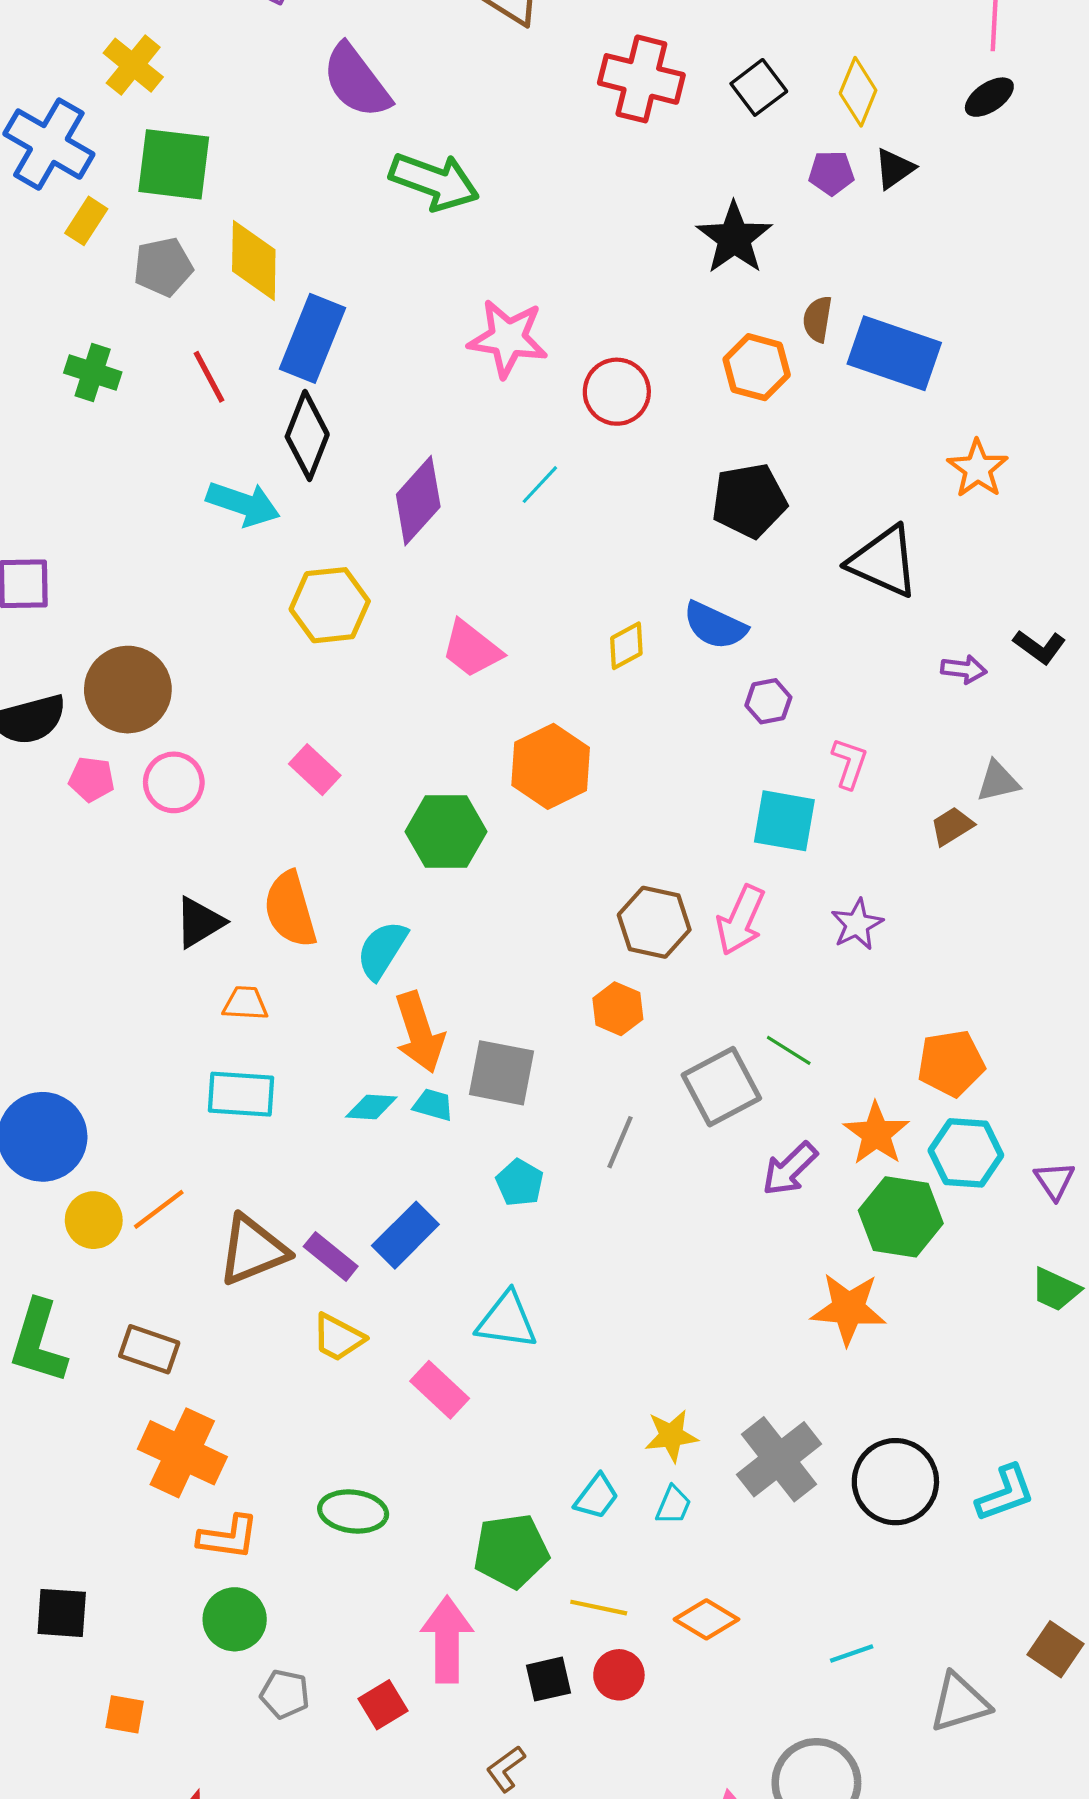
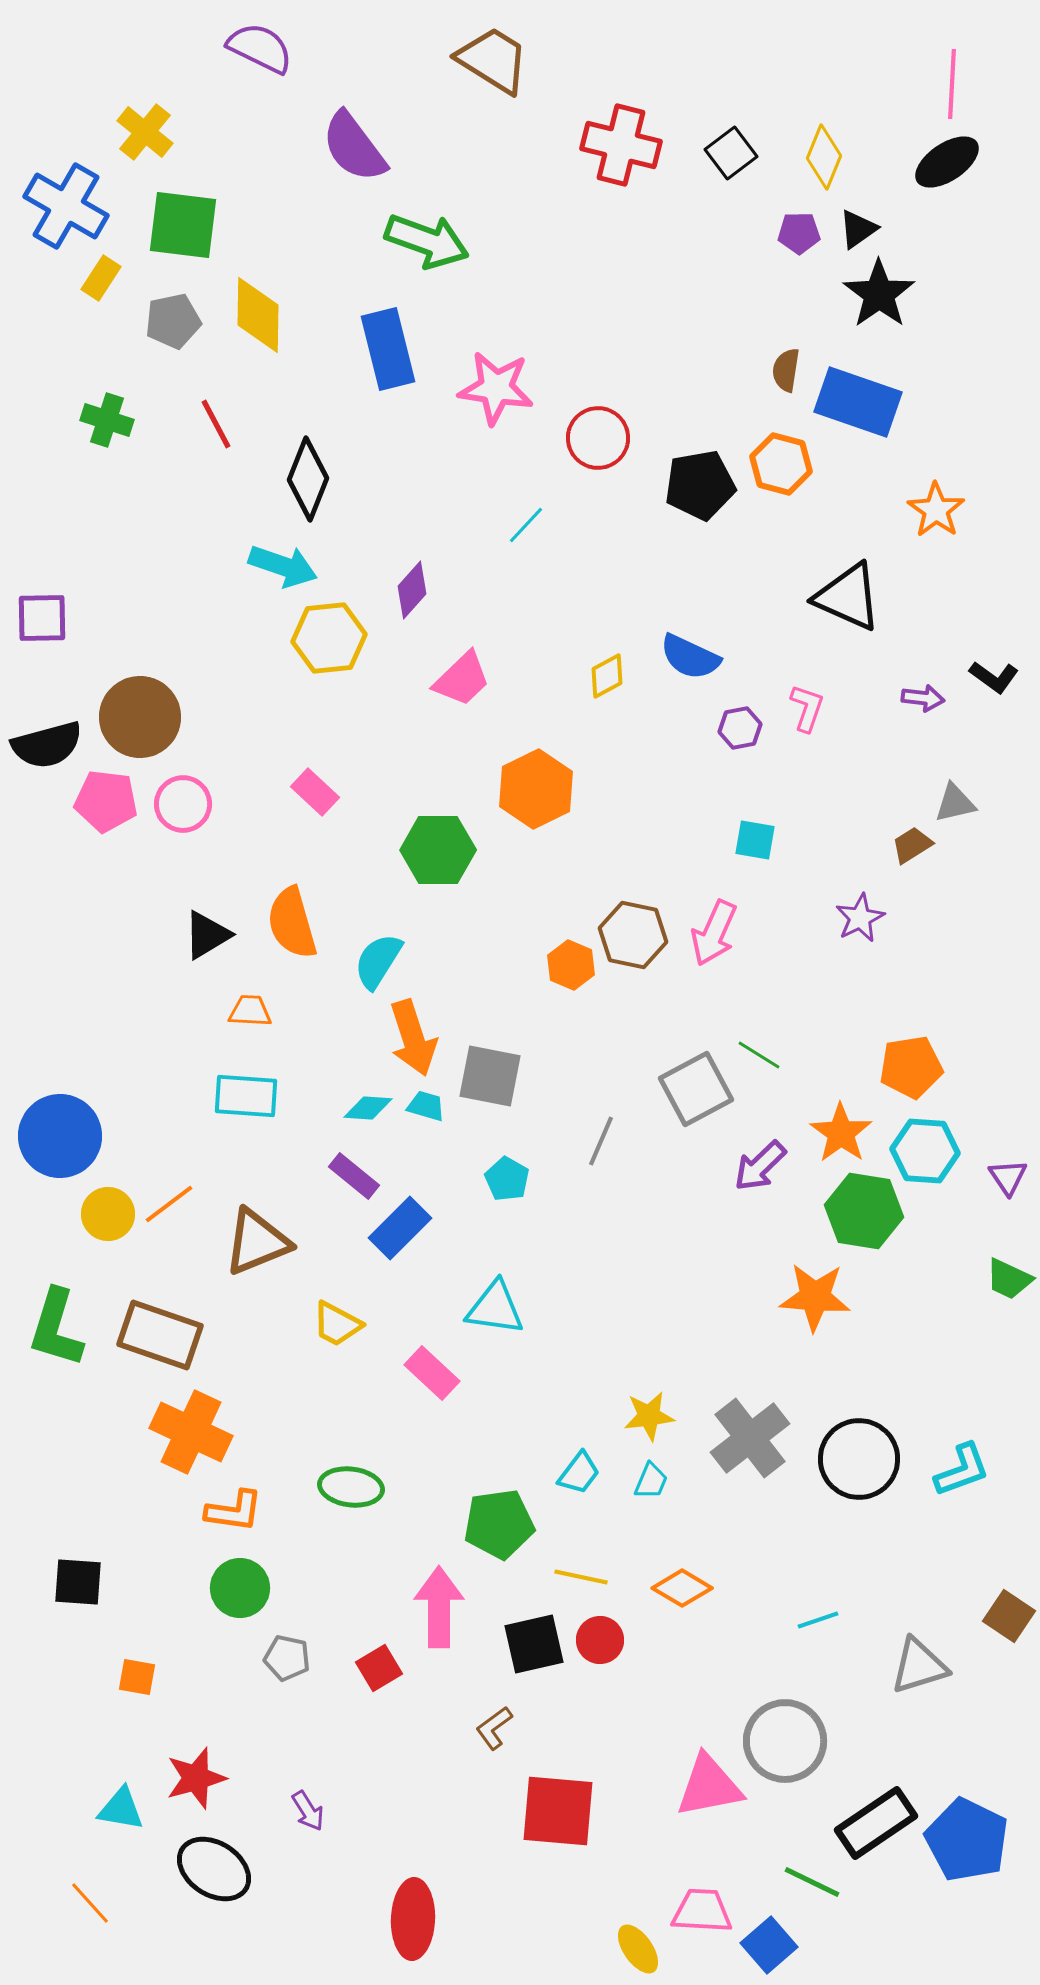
black ellipse: (989, 97) -> (947, 162), size x1.4
black star: (734, 238) -> (879, 294), moved
blue rectangle: (313, 338) -> (388, 349), moved, turned -36
orange hexagon: (757, 367) -> (781, 464), moved
purple diamond: (418, 501) -> (412, 590), moved, size x0.7
black pentagon: (749, 501) -> (700, 485), moved
cyan arrow: (243, 504) -> (283, 566), moved
pink trapezoid: (472, 649) -> (462, 679), turned -82
pink L-shape: (850, 763) -> (807, 708), moved
pink pentagon: (92, 779) -> (106, 801), size x1.5
cyan square: (784, 821) -> (755, 840), size x0.7
purple star: (857, 924) -> (860, 918), moved
orange hexagon: (618, 1009) -> (571, 965), moved
purple rectangle: (331, 1256) -> (354, 1176), moved
brown rectangle: (149, 1349) -> (160, 1335), size x1.5
black square: (548, 1679) -> (534, 1644), size x1.4

